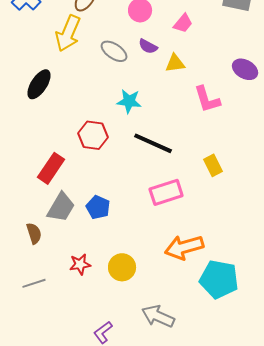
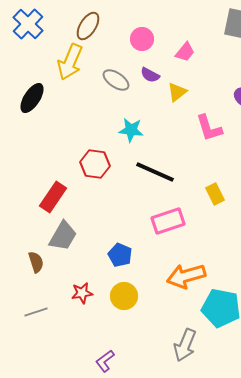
yellow triangle: (175, 63) -> (177, 92), turned -30
black ellipse: (39, 84) -> (32, 98), moved
blue pentagon: (98, 207) -> (120, 255), moved
gray arrow: (158, 316) -> (185, 345), moved, turned -92

